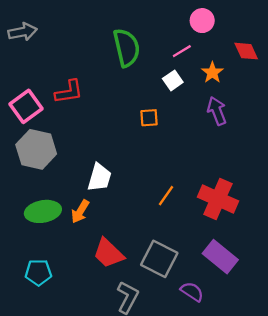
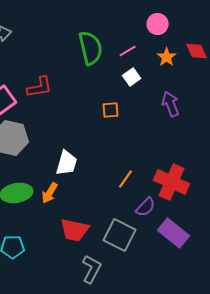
pink line: (182, 51) -> (128, 51), moved
orange star: (212, 73) -> (167, 57), moved
red trapezoid: (108, 253) -> (75, 230), turned -32
purple semicircle: (192, 292) -> (146, 207), moved, turned 100

